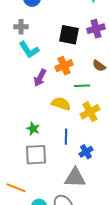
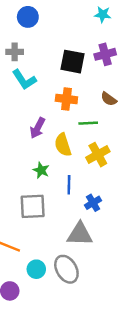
orange cross: (64, 66) -> (66, 99), turned 30
purple arrow: (40, 78) -> (38, 128), moved
yellow semicircle: (61, 104) -> (63, 145), turned -126
green star: (33, 129) -> (41, 170), moved

